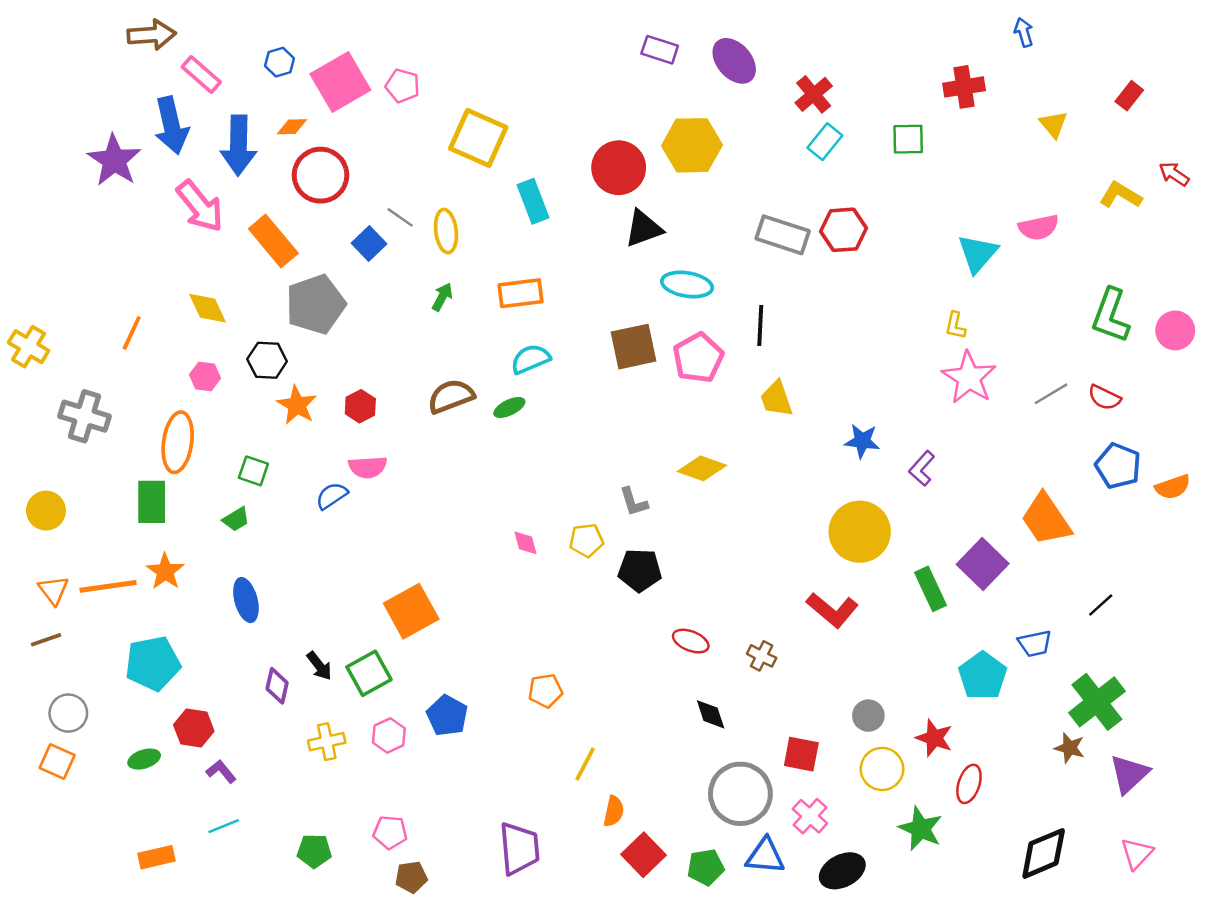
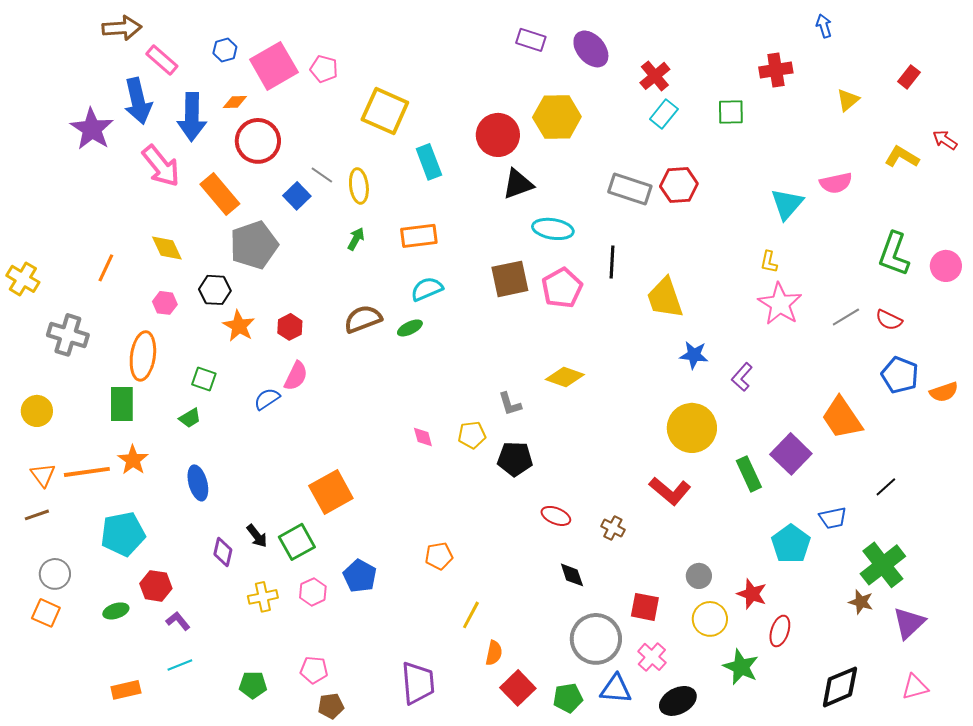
yellow triangle: (1053, 124) -> (848, 100), turned 30
yellow trapezoid: (776, 399) -> (665, 298), moved, size x1.4
pink semicircle: (368, 467) -> (296, 376), turned -60
pink triangle: (1137, 853) -> (915, 687), turned 32

